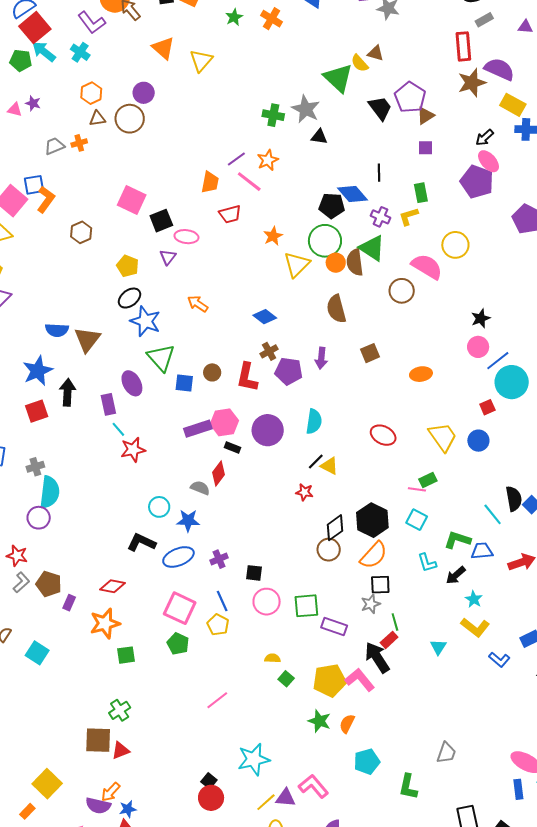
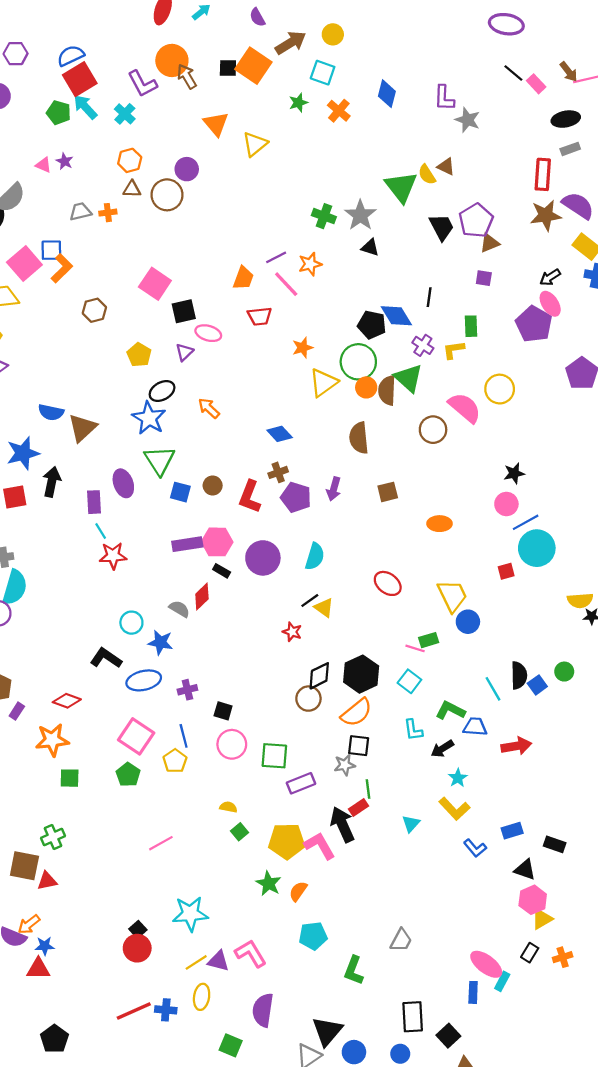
black ellipse: (129, 298) -> (162, 391), moved
blue circle: (478, 441) -> (468, 622), moved
purple rectangle: (334, 627) -> (301, 783), turned -50

